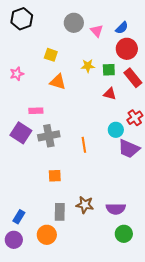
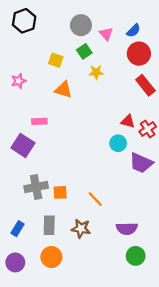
green square: (109, 70) -> (84, 51), moved, turned -32
red triangle: (110, 94) -> (128, 121), moved
cyan circle: (116, 130) -> (118, 143), moved
gray cross: (49, 136) -> (36, 187), moved
orange line: (84, 145) -> (95, 199), moved, turned -35
brown star: (85, 205) -> (81, 229), moved
gray rectangle: (60, 212) -> (49, 225), moved
blue rectangle: (19, 217) -> (17, 229), moved

